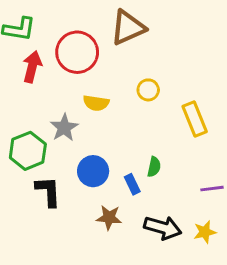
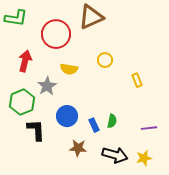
red arrow: (32, 67) -> (25, 61), moved
yellow rectangle: (195, 119) -> (137, 80), size x0.6
green semicircle: (154, 167) -> (112, 121), moved

